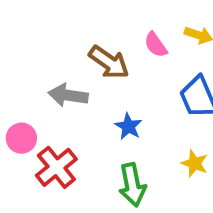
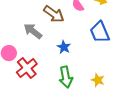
gray arrow: (68, 95) -> (33, 31), turned 30
yellow star: (195, 163) -> (98, 80), moved

